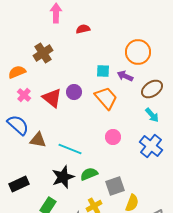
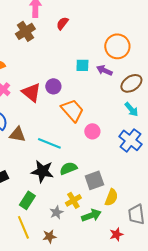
red semicircle: (83, 29) -> (62, 23), turned -40
brown cross: (43, 53) -> (25, 31), moved
orange trapezoid: (106, 98) -> (72, 110), moved
black star: (63, 177) -> (42, 171), turned 30

